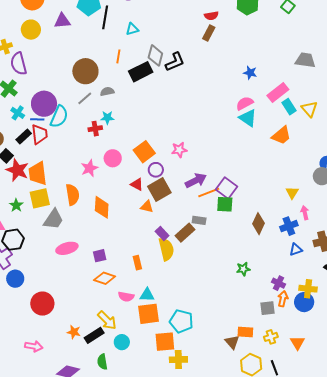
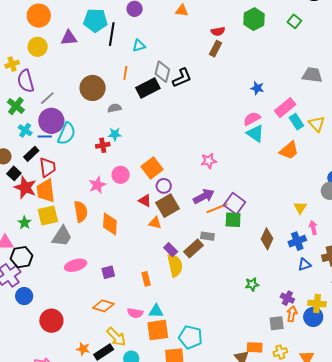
gray line: (85, 98) -> (47, 98), moved
red trapezoid: (39, 134) -> (48, 167), moved
pink star: (179, 150) -> (209, 161), moved
orange diamond: (105, 278) -> (103, 306), moved

